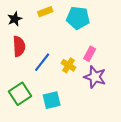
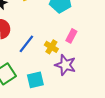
purple star: (95, 77) -> (65, 65), moved

